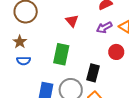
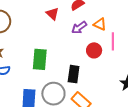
red triangle: (72, 21) -> (53, 14), moved

